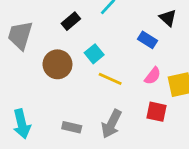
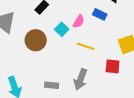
pink semicircle: (153, 76) -> (79, 21), moved
yellow line: (110, 79) -> (86, 46), moved

